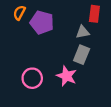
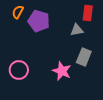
gray rectangle: (82, 55) -> (84, 57), moved
pink circle: (32, 78) -> (19, 70), moved

